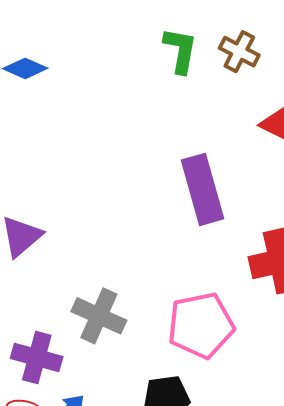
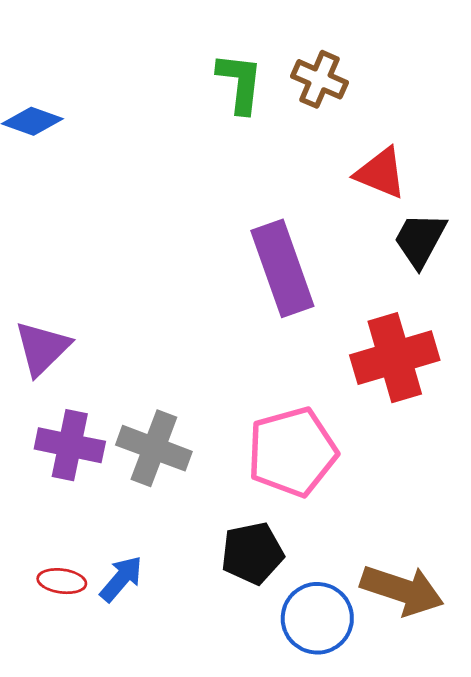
purple cross: (37, 358) -> (70, 445), moved

